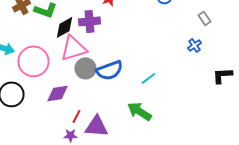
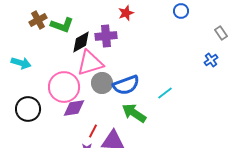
pink circle: (33, 61) -> (64, 87), moved
green arrow: (139, 111) -> (134, 113), moved

